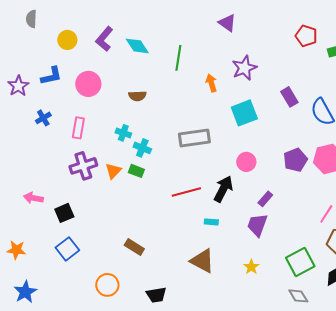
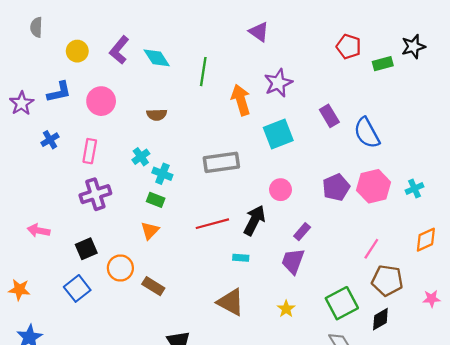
orange arrow: (211, 83) -> (241, 100), size x1.5
cyan cross: (123, 133) -> (141, 157), turned 35
orange triangle: (113, 171) -> (150, 231), moved
black square: (64, 213) -> (86, 249), moved
orange circle: (107, 285) -> (120, 268), moved

